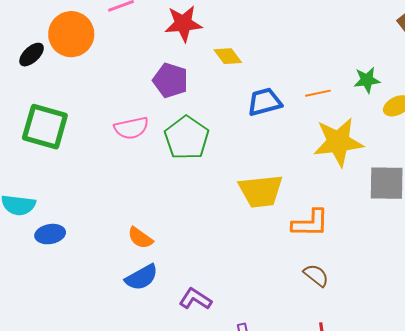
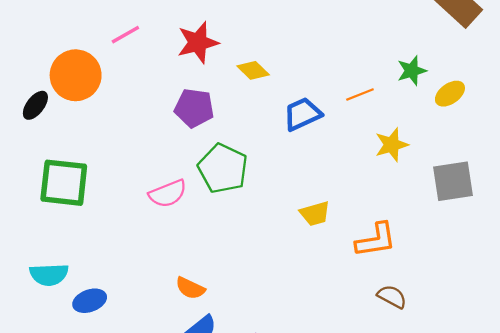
pink semicircle: (131, 128) -> (168, 194), moved
yellow star: (338, 142) -> (392, 145), size x0.6
yellow trapezoid: (261, 191) -> (315, 214), size x0.6

